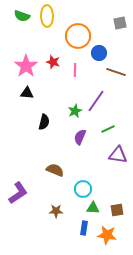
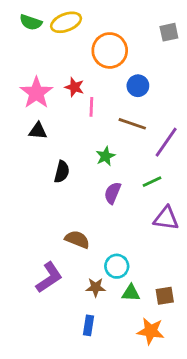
yellow ellipse: (47, 16) -> (66, 22), turned 70
blue circle: (99, 53) -> (138, 86), moved
pink line: (75, 70) -> (91, 107), moved
brown line: (116, 72) -> (132, 124), moved
purple line: (96, 101) -> (166, 142), moved
purple L-shape: (18, 193) -> (49, 277), moved
brown star: (56, 211) -> (96, 287), moved
blue rectangle: (84, 228) -> (89, 325), moved

